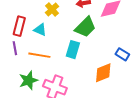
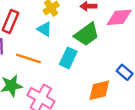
cyan triangle: (40, 30) -> (44, 29), moved

